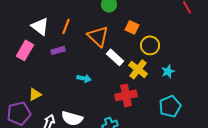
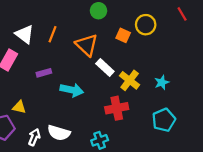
yellow circle: (150, 45) -> (146, 25), moved
purple rectangle: (58, 50) -> (44, 73), moved
cyan arrow: (84, 78) -> (72, 90), size x1.5
yellow triangle: (35, 94) -> (19, 107), turned 40

